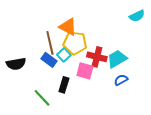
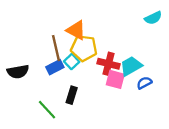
blue rectangle: (49, 60) -> (55, 67), turned -63
pink square: (85, 71) -> (115, 79), moved
blue semicircle: (121, 80) -> (144, 83), moved

